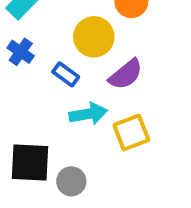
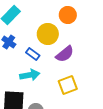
cyan arrow: (88, 114) -> (30, 75), moved

